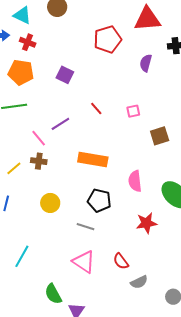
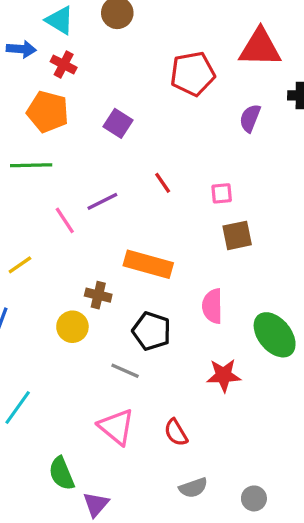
brown square: (160, 136) -> (237, 235), moved
brown cross: (39, 161) -> (98, 295), moved
gray semicircle: (139, 282) -> (193, 488), moved

